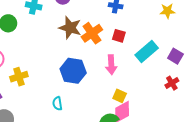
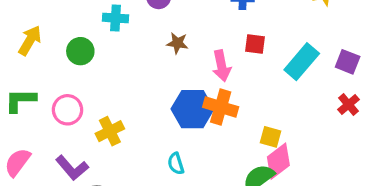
brown star: (70, 28) -> (177, 43), size x0.6
orange cross: (92, 33) -> (221, 107), moved, turned -30
pink arrow: (111, 65) -> (222, 66), moved

